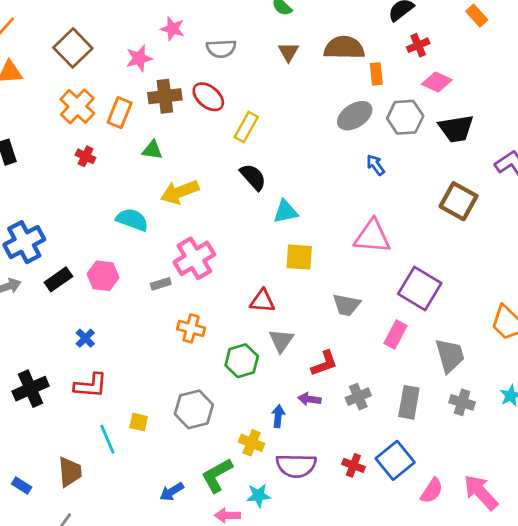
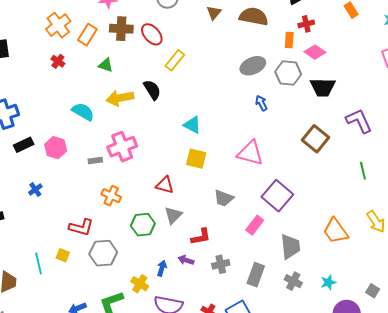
orange rectangle: (376, 74) -> (289, 40), moved
black semicircle: (253, 177) -> (152, 90), moved
cyan triangle: (286, 212) -> (192, 125), turned 30
red L-shape: (91, 385) -> (81, 227), moved

